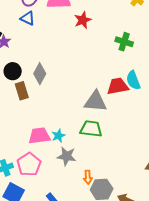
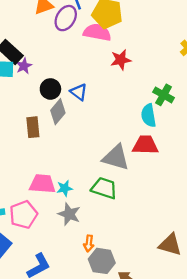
blue triangle: (28, 18) -> (79, 92), moved
black circle: (13, 71) -> (50, 89), moved
cyan semicircle: (133, 80) -> (148, 115), moved

